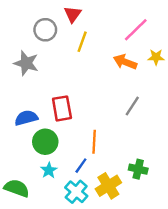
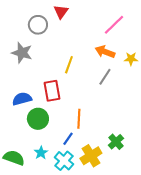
yellow line: (82, 42) -> (69, 65), moved
yellow star: (156, 57) -> (131, 59), moved
gray line: (132, 106) -> (105, 77), moved
green cross: (138, 169) -> (116, 142), turned 35
cyan star: (49, 170) -> (41, 153), moved

